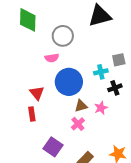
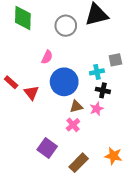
gray circle: (63, 36) -> (66, 26), moved
pink semicircle: (52, 58) -> (47, 57), turned -56
black cross: (115, 88) -> (103, 90), moved, turned 32
red rectangle: (32, 114) -> (11, 82), moved, turned -40

